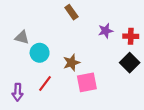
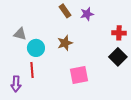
purple star: (105, 31) -> (87, 14), moved
brown star: (71, 63) -> (65, 43), moved
red line: (45, 84) -> (32, 70), moved, turned -42

